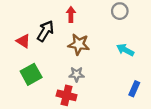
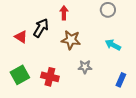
green square: (31, 74) -> (20, 75), moved
gray star: (77, 74) -> (85, 67), moved
red cross: (67, 95) -> (50, 77), moved

